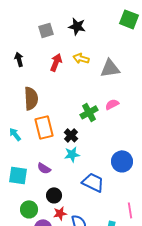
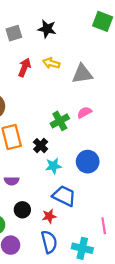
cyan star: (72, 154) -> (53, 166), moved
blue circle: (122, 161) -> (88, 162), moved
purple semicircle: (44, 168) -> (12, 181), turned -32
red star: (60, 213) -> (49, 216), moved

